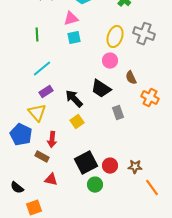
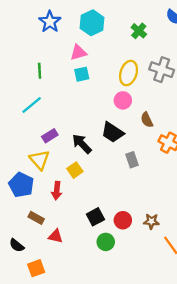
cyan line: (42, 69) -> (32, 105), moved
yellow square: (77, 122) -> (75, 170), moved
brown rectangle: (42, 157) -> (36, 218), moved
black square: (86, 163) -> (95, 217), size x0.7

